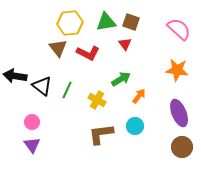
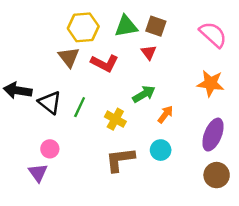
purple ellipse: (179, 113) -> (213, 135), turned 44
pink circle: (32, 122) -> (50, 149), moved

